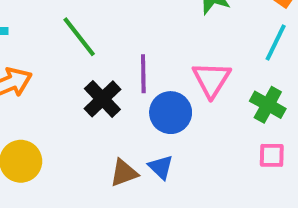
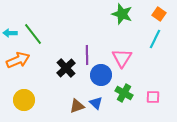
green line: (79, 37) -> (33, 34), moved
green cross: (268, 105) -> (124, 93), moved

